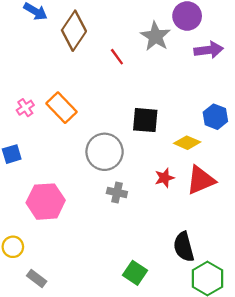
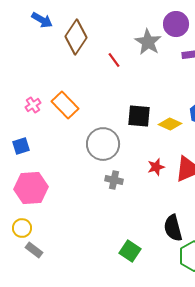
yellow diamond: (187, 143) -> (170, 124), moved
pink hexagon: (46, 202) -> (31, 188), moved
gray rectangle: (37, 278) -> (34, 250), moved

